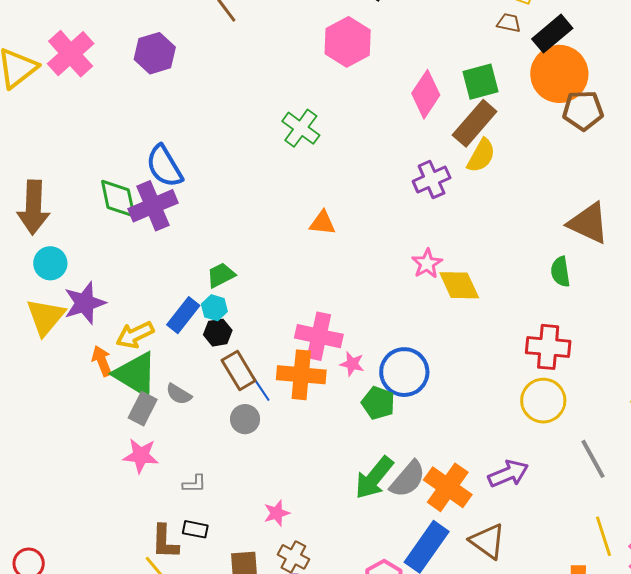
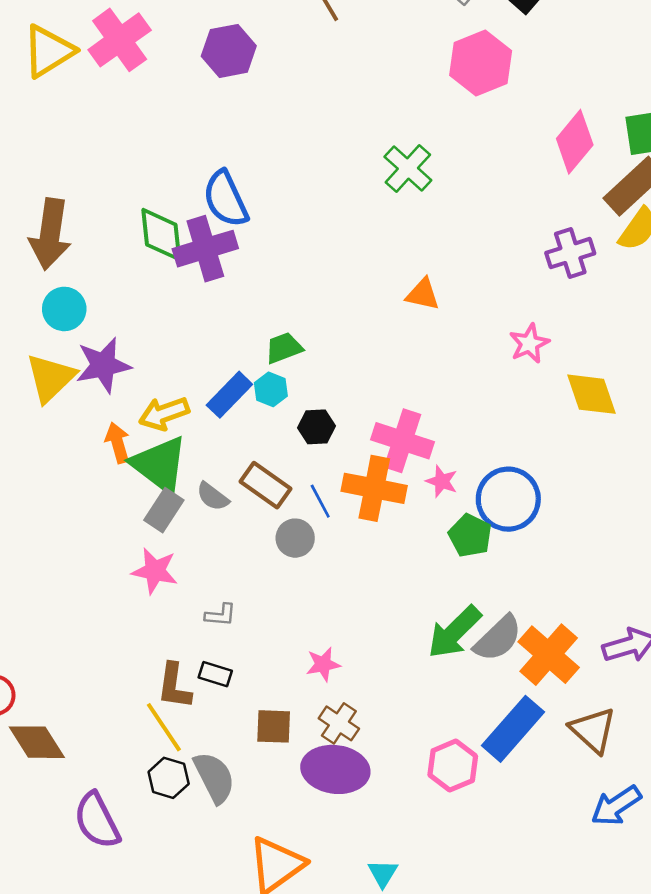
pink star: (427, 264) -> (529, 343), moved
black hexagon: (218, 333) -> (317, 427), moved
brown rectangle: (239, 371) -> (265, 485), moved, turned -30

